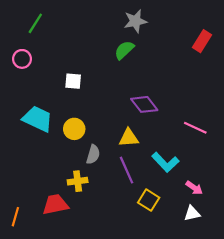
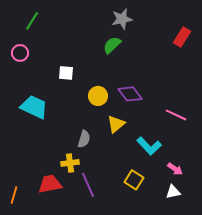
yellow circle: (74, 129) -> (98, 96), moved
yellow triangle: (129, 138) -> (116, 124), turned -36
purple line: (126, 170) -> (88, 185), moved

